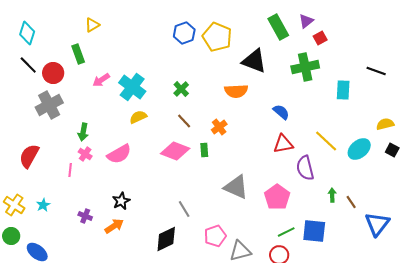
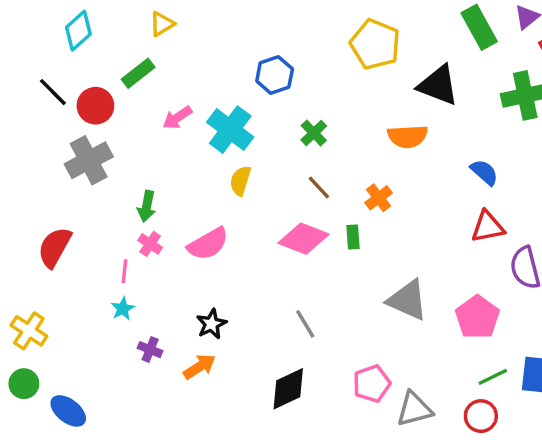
cyan diamond: (27, 33) -> (78, 31), moved, turned 30
blue hexagon: (184, 33) -> (275, 75), moved
green rectangle: (78, 54) -> (138, 73), turned 72
yellow semicircle: (138, 117) -> (240, 181), turned -48
cyan star: (43, 205) -> (123, 309), moved
gray line: (184, 209) -> (305, 324), moved

